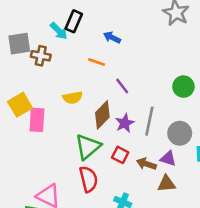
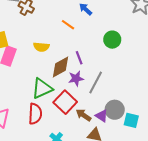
purple line: (122, 86) -> (79, 58), moved
green circle: (183, 87) -> (112, 40), moved
gray circle: (180, 133) -> (115, 110), moved
red square: (120, 155) -> (65, 102), size x1.6

